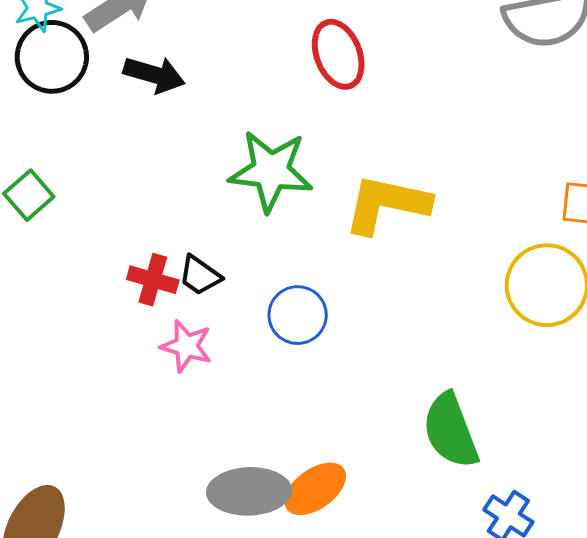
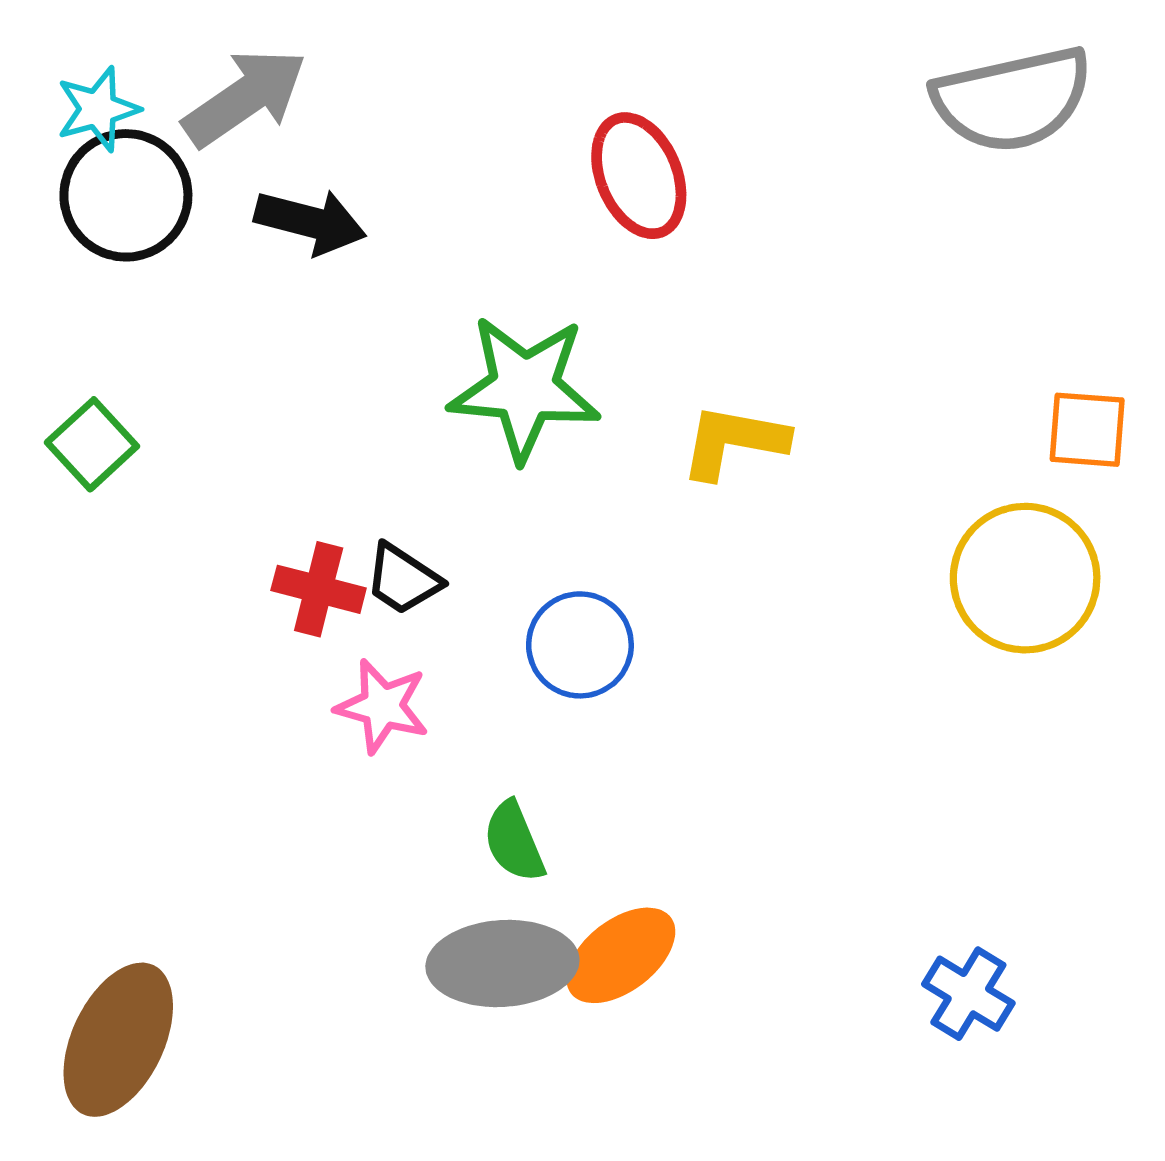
yellow L-shape: (387, 204) -> (734, 442), size x0.7
green semicircle: (450, 431) -> (514, 842), moved, size x0.6

